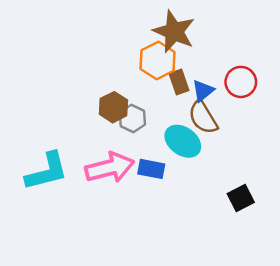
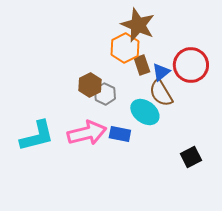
red circle: (241, 82) -> (191, 65), size x1.4

